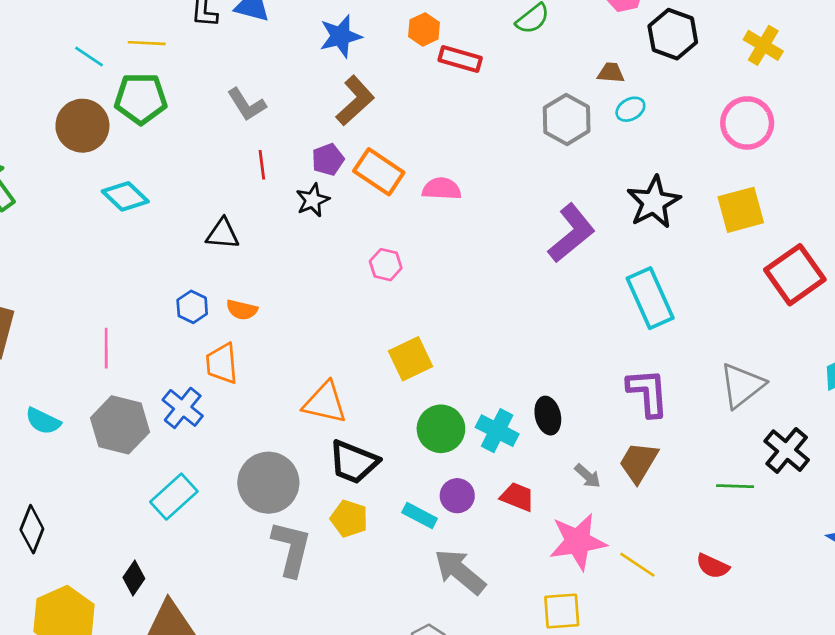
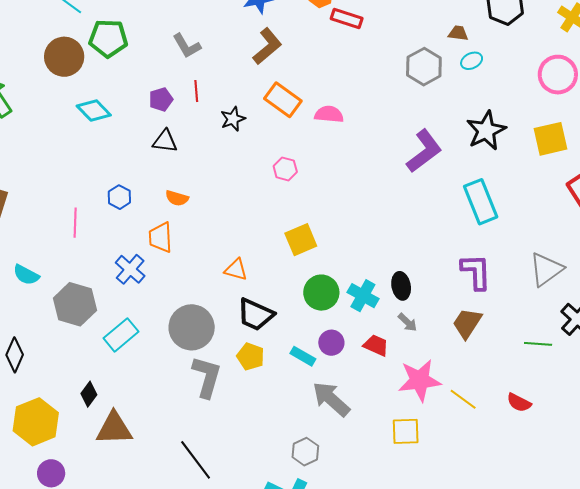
purple pentagon: (328, 160) -> (161, 99), moved
blue hexagon: (192, 307) -> (119, 197), moved
orange triangle: (325, 403) -> (236, 270), size x0.7
gray hexagon: (120, 425) -> (75, 304), moved
gray arrow: (588, 476) -> (408, 322), moved

